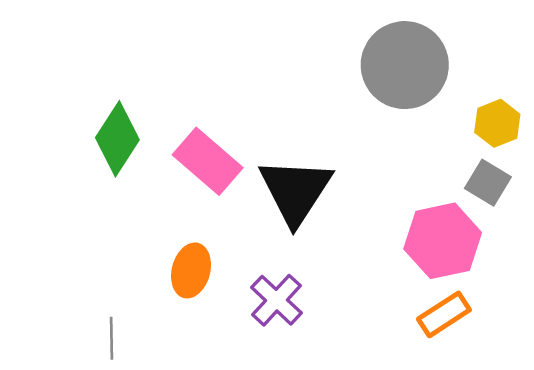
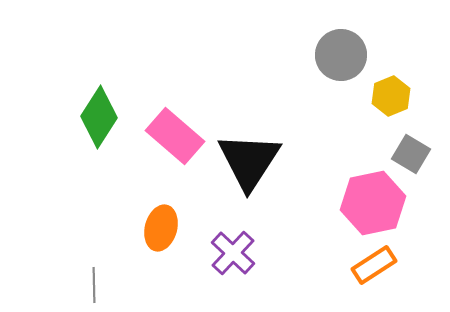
gray circle: (405, 65) -> (341, 55), size x0.7
yellow hexagon: (497, 123) -> (391, 96), moved

